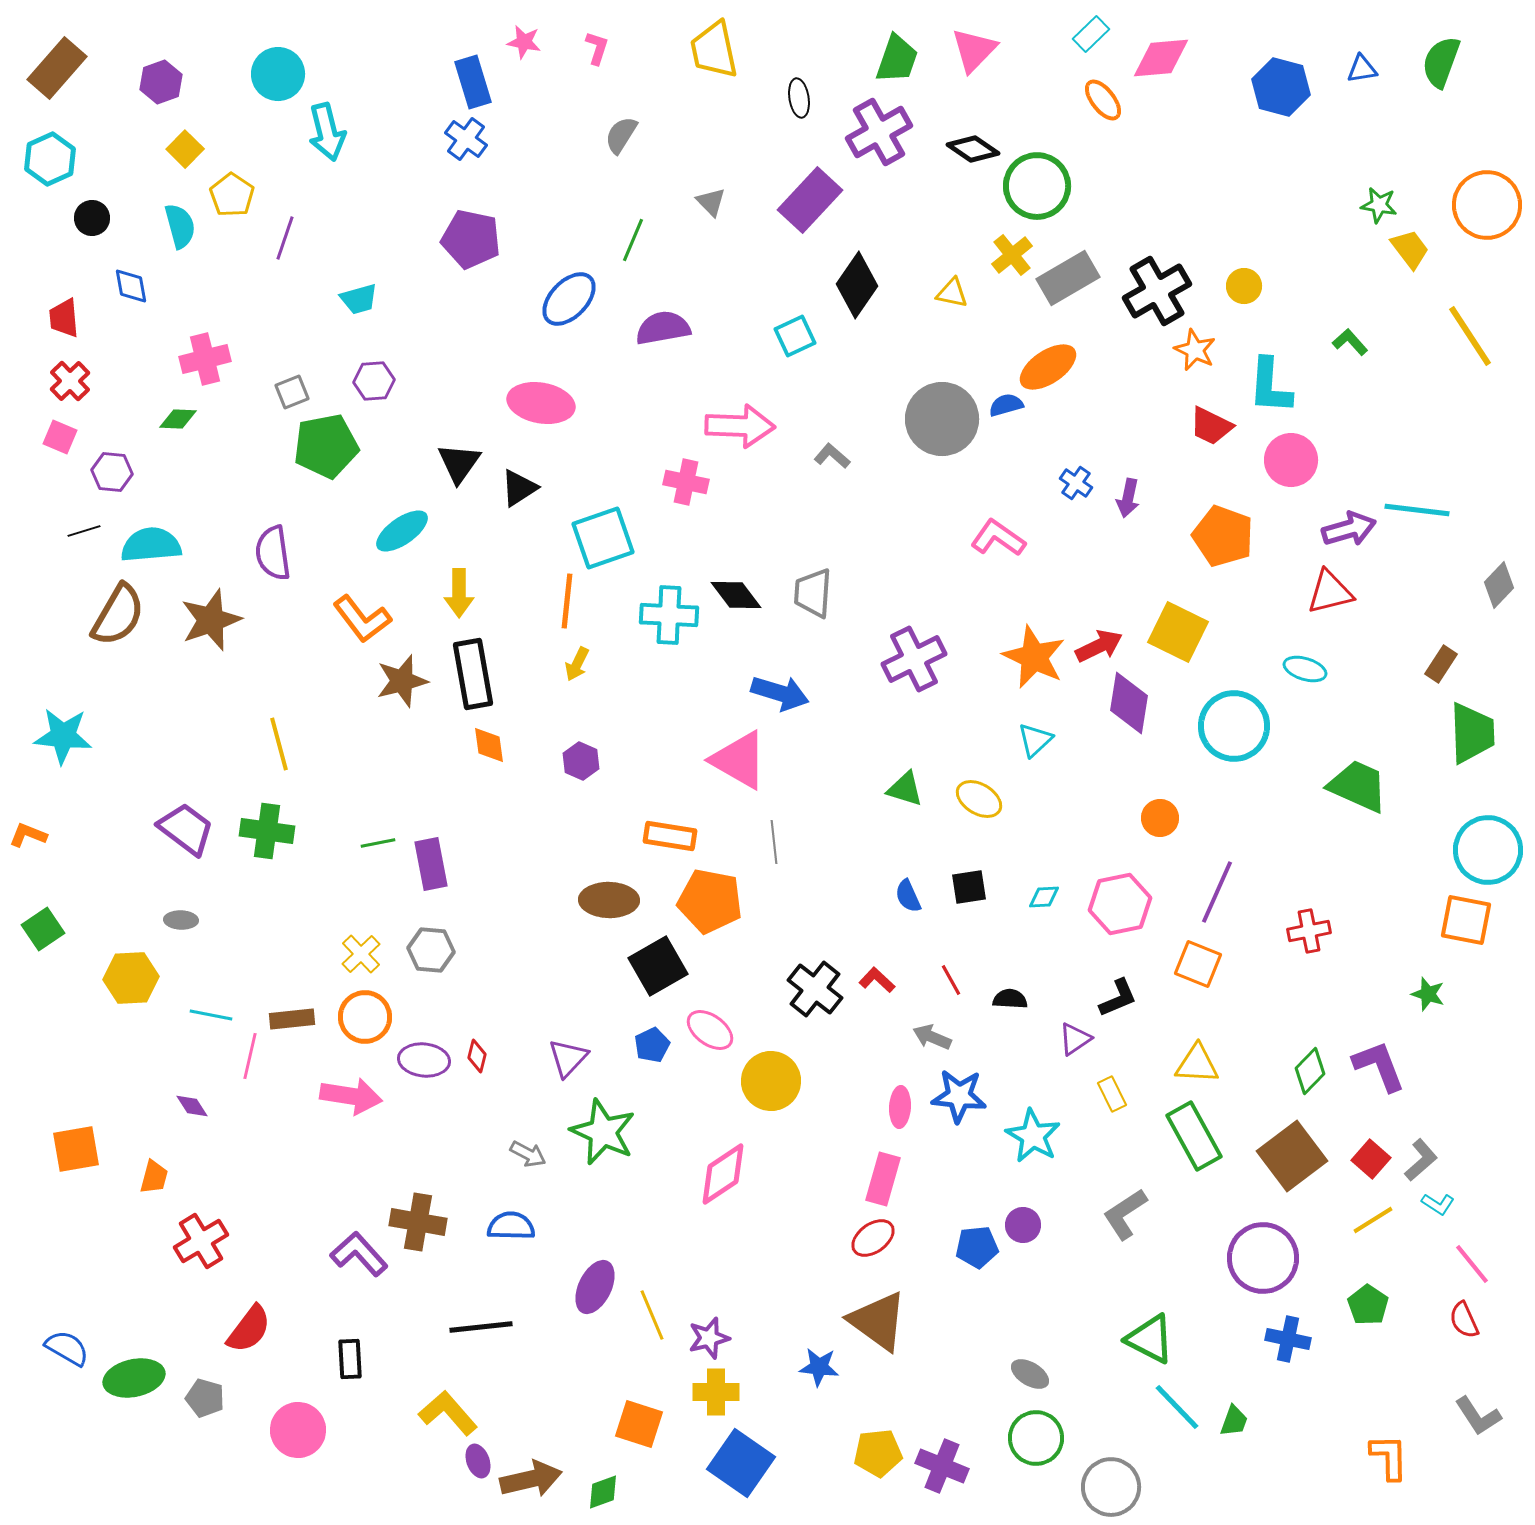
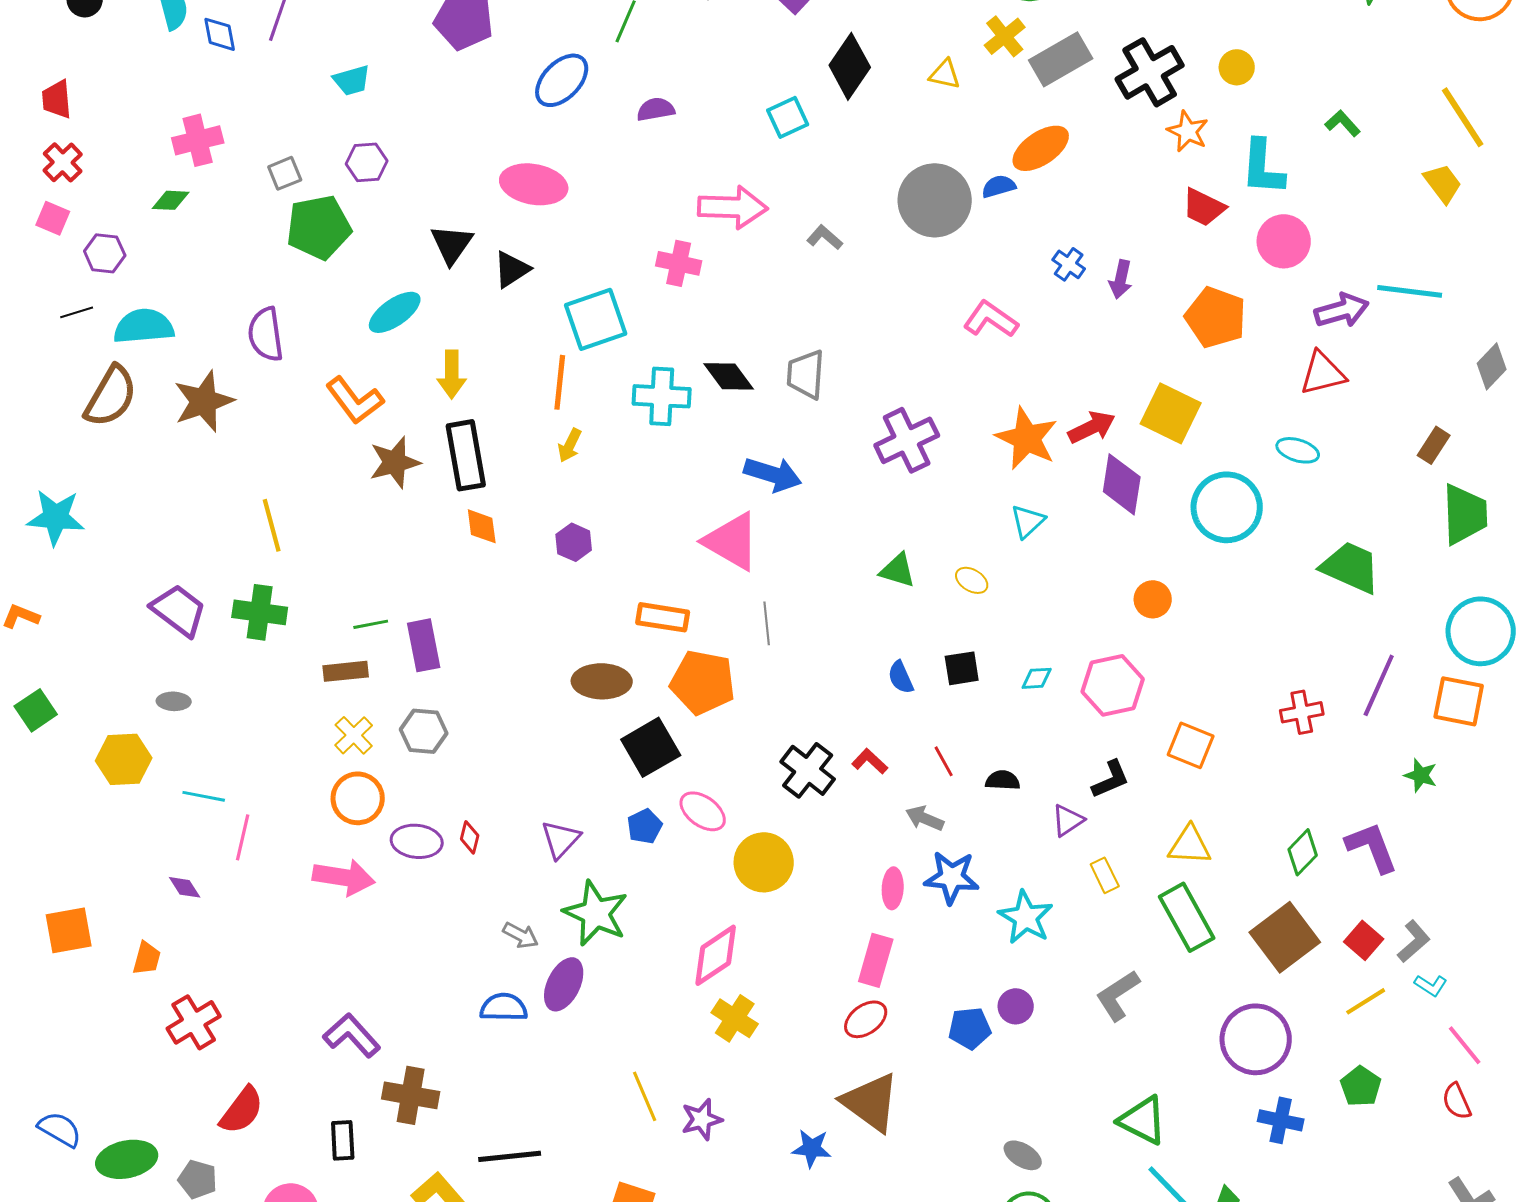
yellow trapezoid: (1410, 249) -> (1443, 183), moved
blue diamond: (131, 286) -> (220, 34), moved
purple semicircle: (663, 328) -> (656, 109), size x0.7
yellow ellipse: (979, 799) -> (972, 580), size x0.7
purple line: (1217, 892) -> (1379, 685), moved
brown rectangle: (292, 1019) -> (346, 671), moved
brown cross: (418, 1222) -> (411, 1095), moved
purple ellipse: (595, 1287) -> (564, 984), moved
black line: (481, 1327) -> (510, 1156), moved
yellow cross: (716, 1392) -> (735, 1018), moved, turned 33

